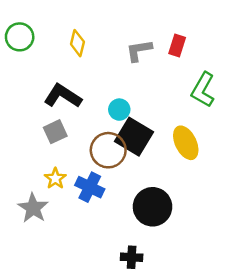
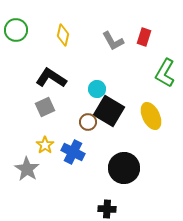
gray L-shape: (139, 50) -> (113, 41), turned -110
brown circle: (108, 150) -> (88, 122), size x0.6

